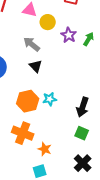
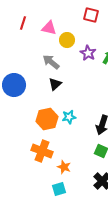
black triangle: (36, 66) -> (55, 84), turned 32

